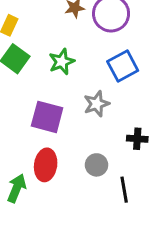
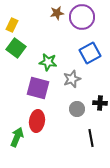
green star: (62, 62) -> (48, 62), moved, turned 30
gray circle: (97, 165) -> (77, 109), moved

